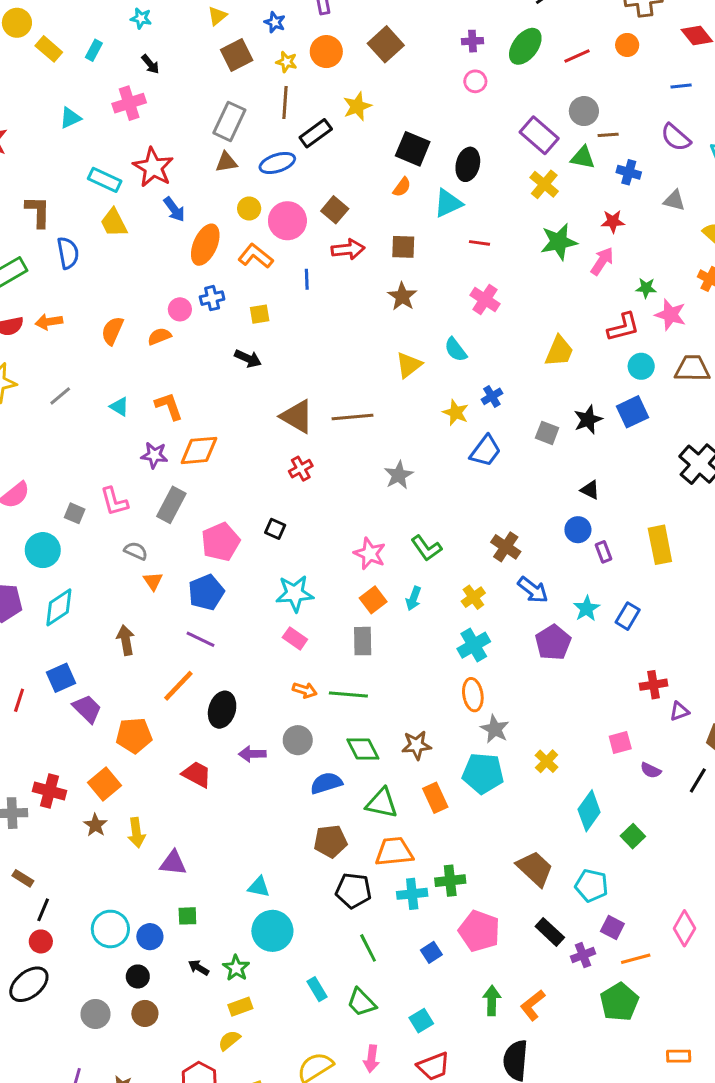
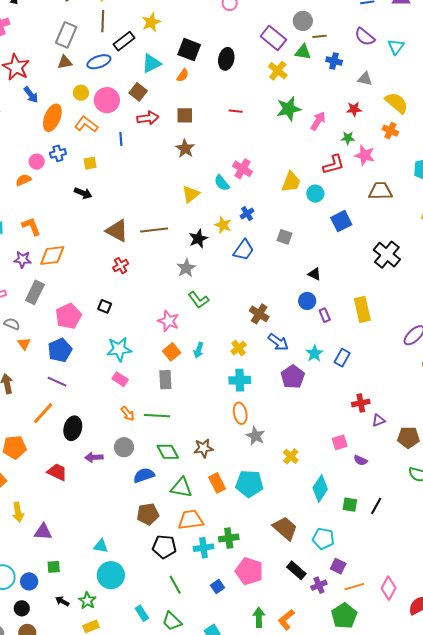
cyan triangle: (448, 203) -> (151, 63), moved
red star: (613, 221) -> (354, 109), moved
pink cross: (485, 300) -> (242, 169), moved
cyan circle: (641, 366) -> (315, 194), moved
black star: (588, 420) -> (198, 239), moved
green L-shape: (426, 548) -> (198, 300), moved
cyan cross: (474, 645) -> (240, 380), turned 30
orange arrow: (305, 690) -> (128, 414), turned 35
cyan pentagon: (483, 773) -> (249, 484), moved
black line: (698, 780) -> (376, 506), moved
green square: (633, 836) -> (350, 505), turned -35
pink diamond: (684, 928) -> (389, 588), moved

